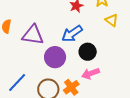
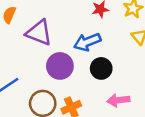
pink arrow: (91, 74) -> (118, 100), moved

